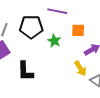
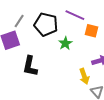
orange square: (78, 30) -> (92, 31), moved

